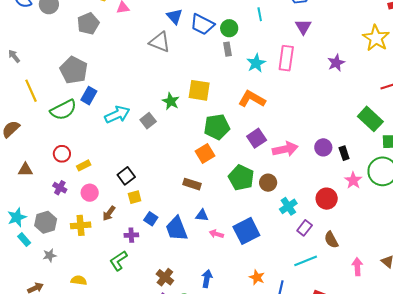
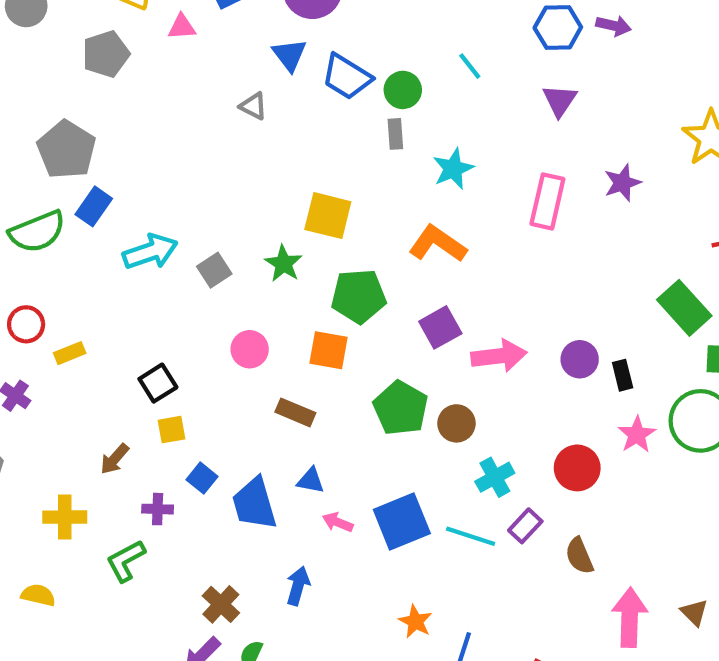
cyan line: (260, 14) -> (470, 66), turned -32
gray triangle: (160, 42) -> (253, 106), size x0.6
pink rectangle: (286, 58) -> (547, 201), moved
green star: (171, 101) -> (283, 264), moved
orange square: (205, 153) -> (329, 350), turned 36
pink circle: (90, 193) -> (250, 349), moved
yellow cross: (81, 225) -> (65, 517), moved
cyan line: (306, 261) -> (471, 536), moved, turned 35
pink arrow: (357, 267) -> (630, 617), size x1.5
blue arrow: (207, 279) -> (298, 586), moved

